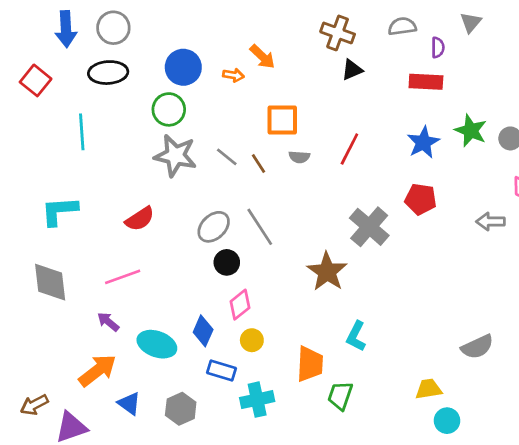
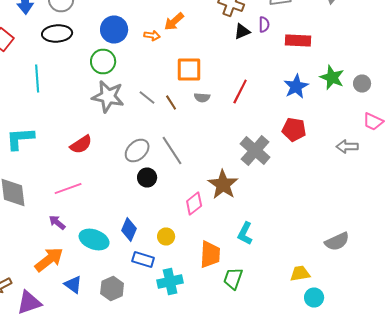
purple semicircle: (438, 47) -> (264, 24), moved
orange arrow: (262, 57) -> (174, 22), turned 95
pink diamond: (240, 305) -> (194, 204), moved

